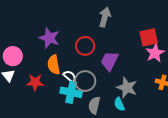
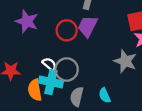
purple trapezoid: (110, 61) -> (88, 26), moved
orange semicircle: (54, 65) -> (35, 90), moved
gray star: (127, 87) -> (125, 61), moved

